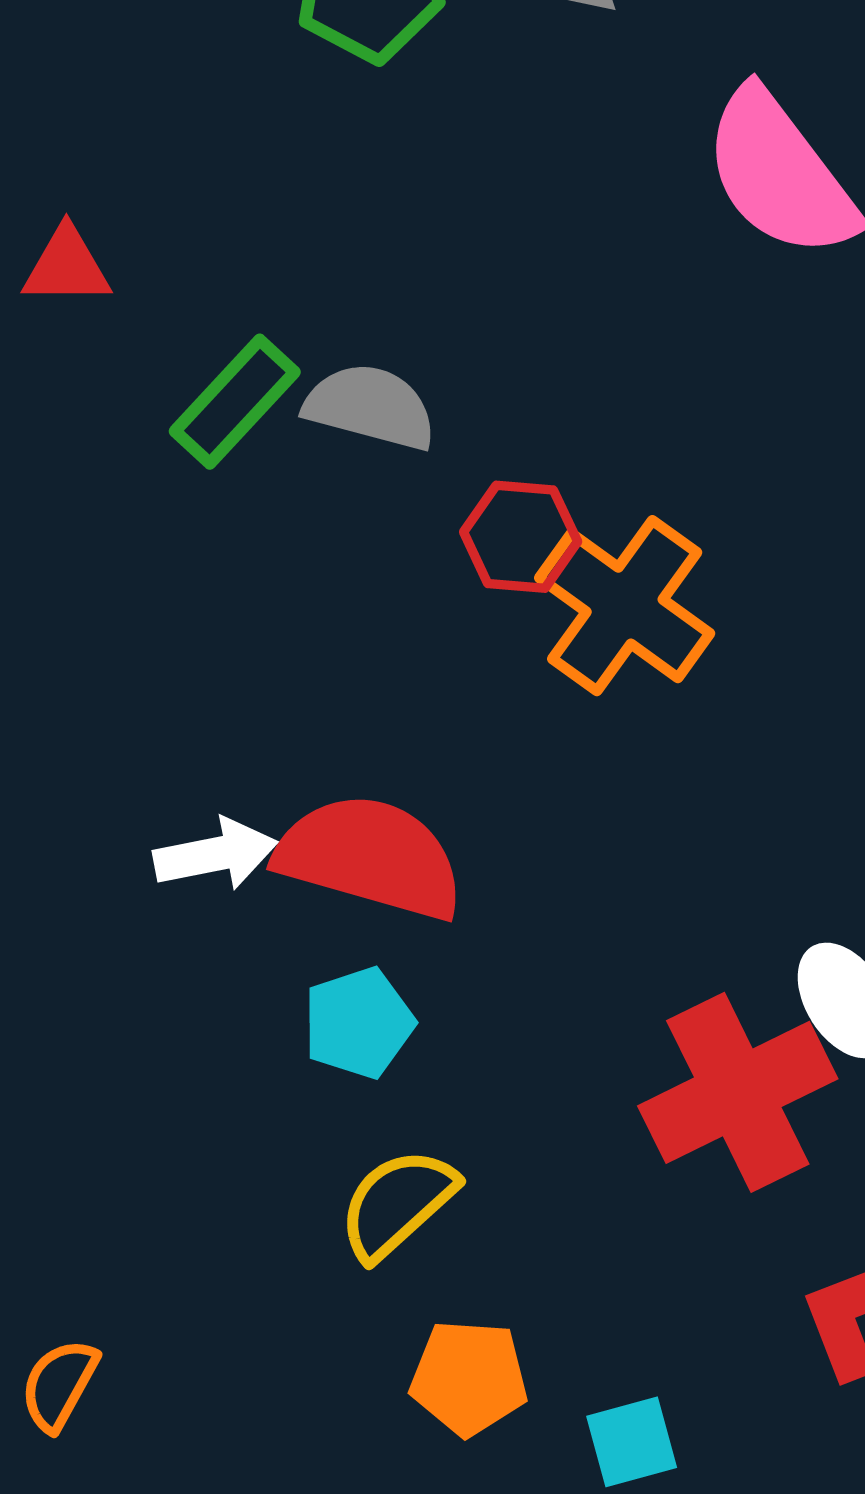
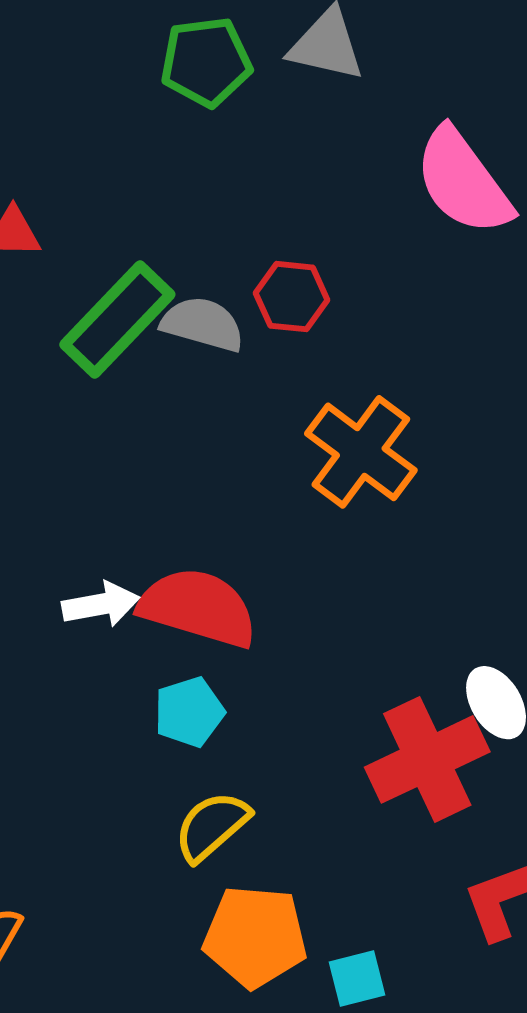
green rectangle: (235, 402) -> (117, 320), size x1.4
red hexagon: (521, 537) -> (292, 297), moved
orange pentagon: (469, 1378) -> (255, 937), size x1.4

